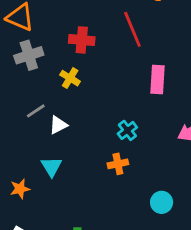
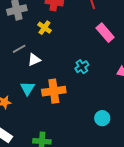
pink rectangle: (157, 79) -> (105, 33), turned -48
orange cross: (118, 164) -> (54, 91), moved, size x1.6

